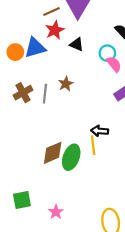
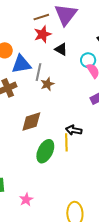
blue triangle: (35, 48) -> (21, 64), moved
gray line: (45, 94) -> (39, 72), moved
brown diamond: (53, 153) -> (31, 122), moved

